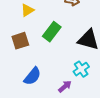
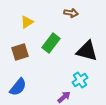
blue semicircle: (32, 76) -> (18, 87), moved

